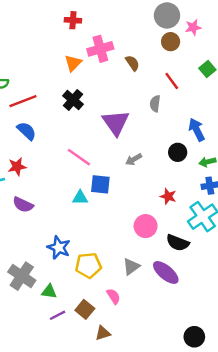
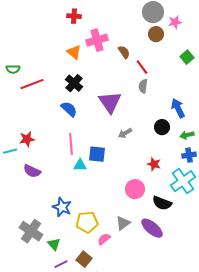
orange triangle: (73, 63) -> (74, 52), turned -35
red line: (172, 81) -> (142, 67), moved
blue semicircle: (27, 131) -> (69, 109), moved
pink line: (79, 157) -> (71, 144), moved, turned 50
green triangle: (49, 292) -> (54, 244), turned 40
pink semicircle: (113, 296) -> (104, 239), moved, turned -96

